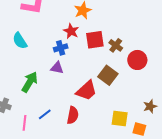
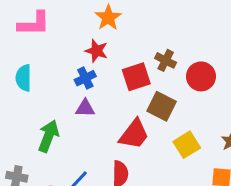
red square: (95, 40) -> (136, 77), moved
cyan semicircle: (20, 41) -> (24, 78), turned 42
yellow square: (120, 119) -> (187, 145), moved, turned -30

